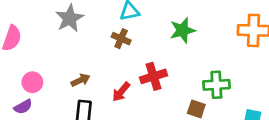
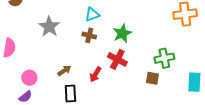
green star: (182, 30) -> (122, 33), moved
red cross: (153, 76) -> (117, 59), turned -36

